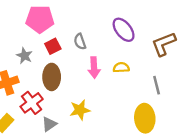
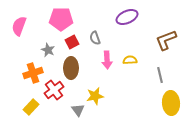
purple ellipse: (124, 30) -> (127, 17), moved, turned -75
yellow ellipse: (145, 118) -> (171, 103), moved
gray triangle: (49, 124) -> (78, 110), moved, turned -32

